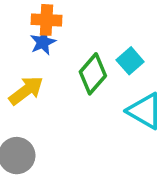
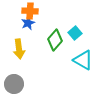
yellow arrow: (26, 91) -> (19, 49), turned 120

